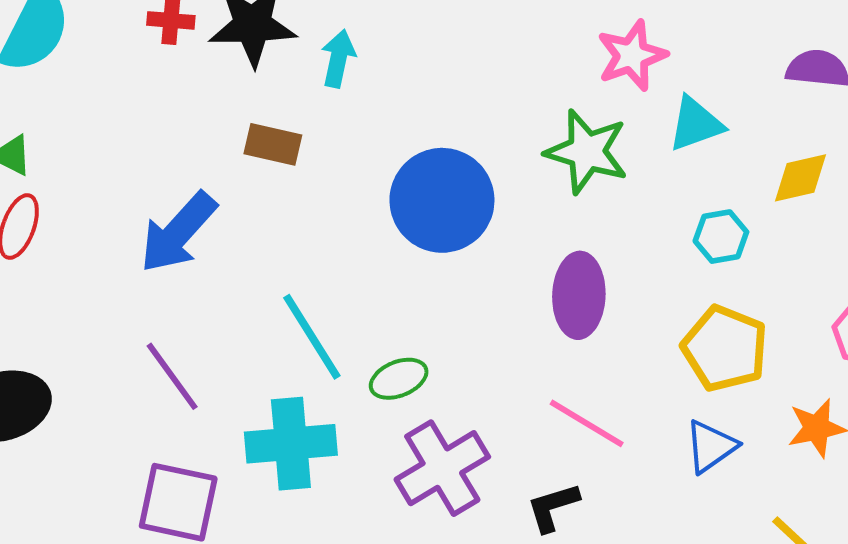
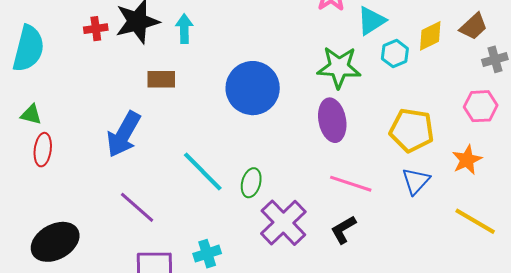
green star: (587, 152) -> (339, 67), moved
cyan hexagon: (721, 237) -> (395, 54), moved
green ellipse: (399, 379) -> (251, 183), turned -40
cyan cross: (291, 444) -> (207, 254), moved, size x0.6

